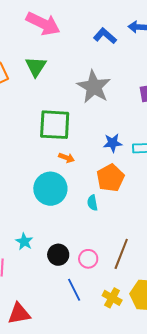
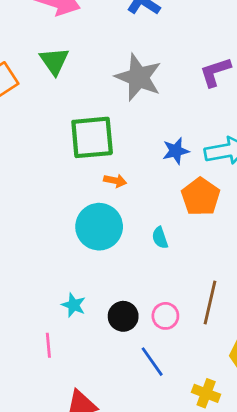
orange pentagon: (110, 178) -> (201, 197), moved
yellow cross: (112, 298) -> (206, 393), moved

